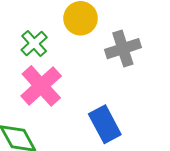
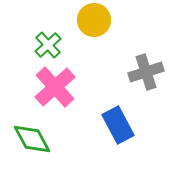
gray cross: (123, 49) -> (146, 72), moved

